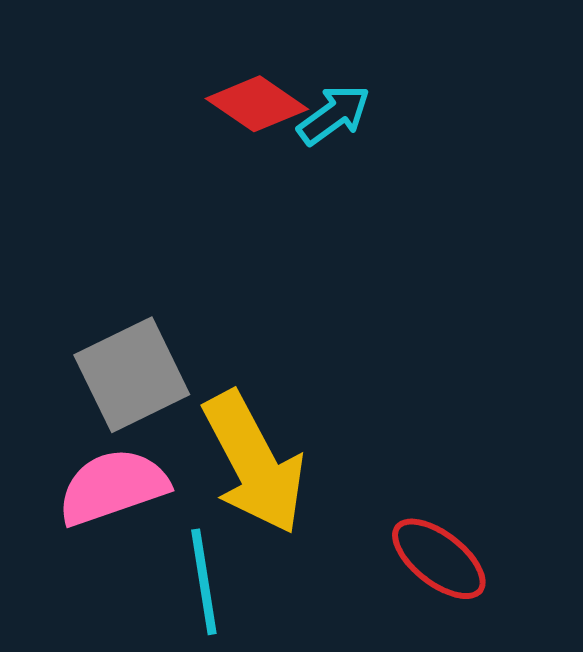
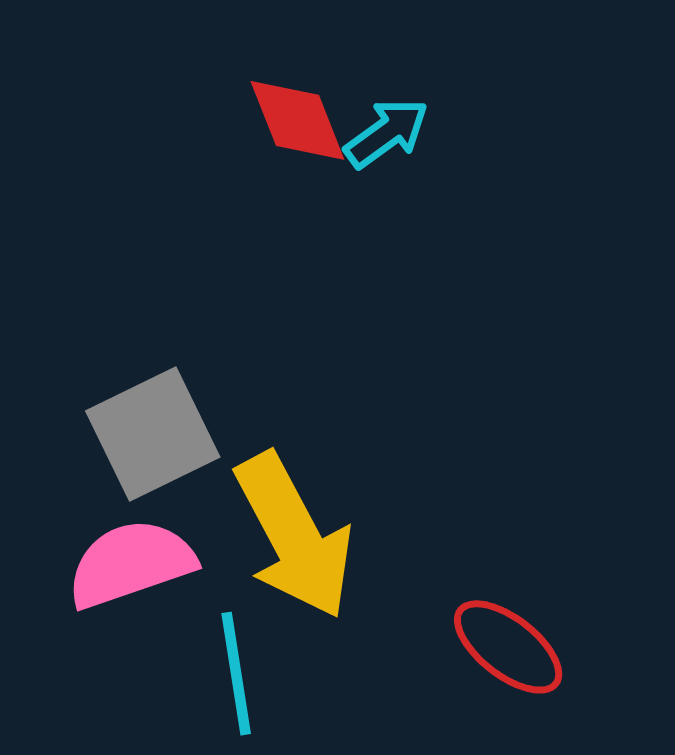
red diamond: (257, 104) -> (297, 120), turned 34

